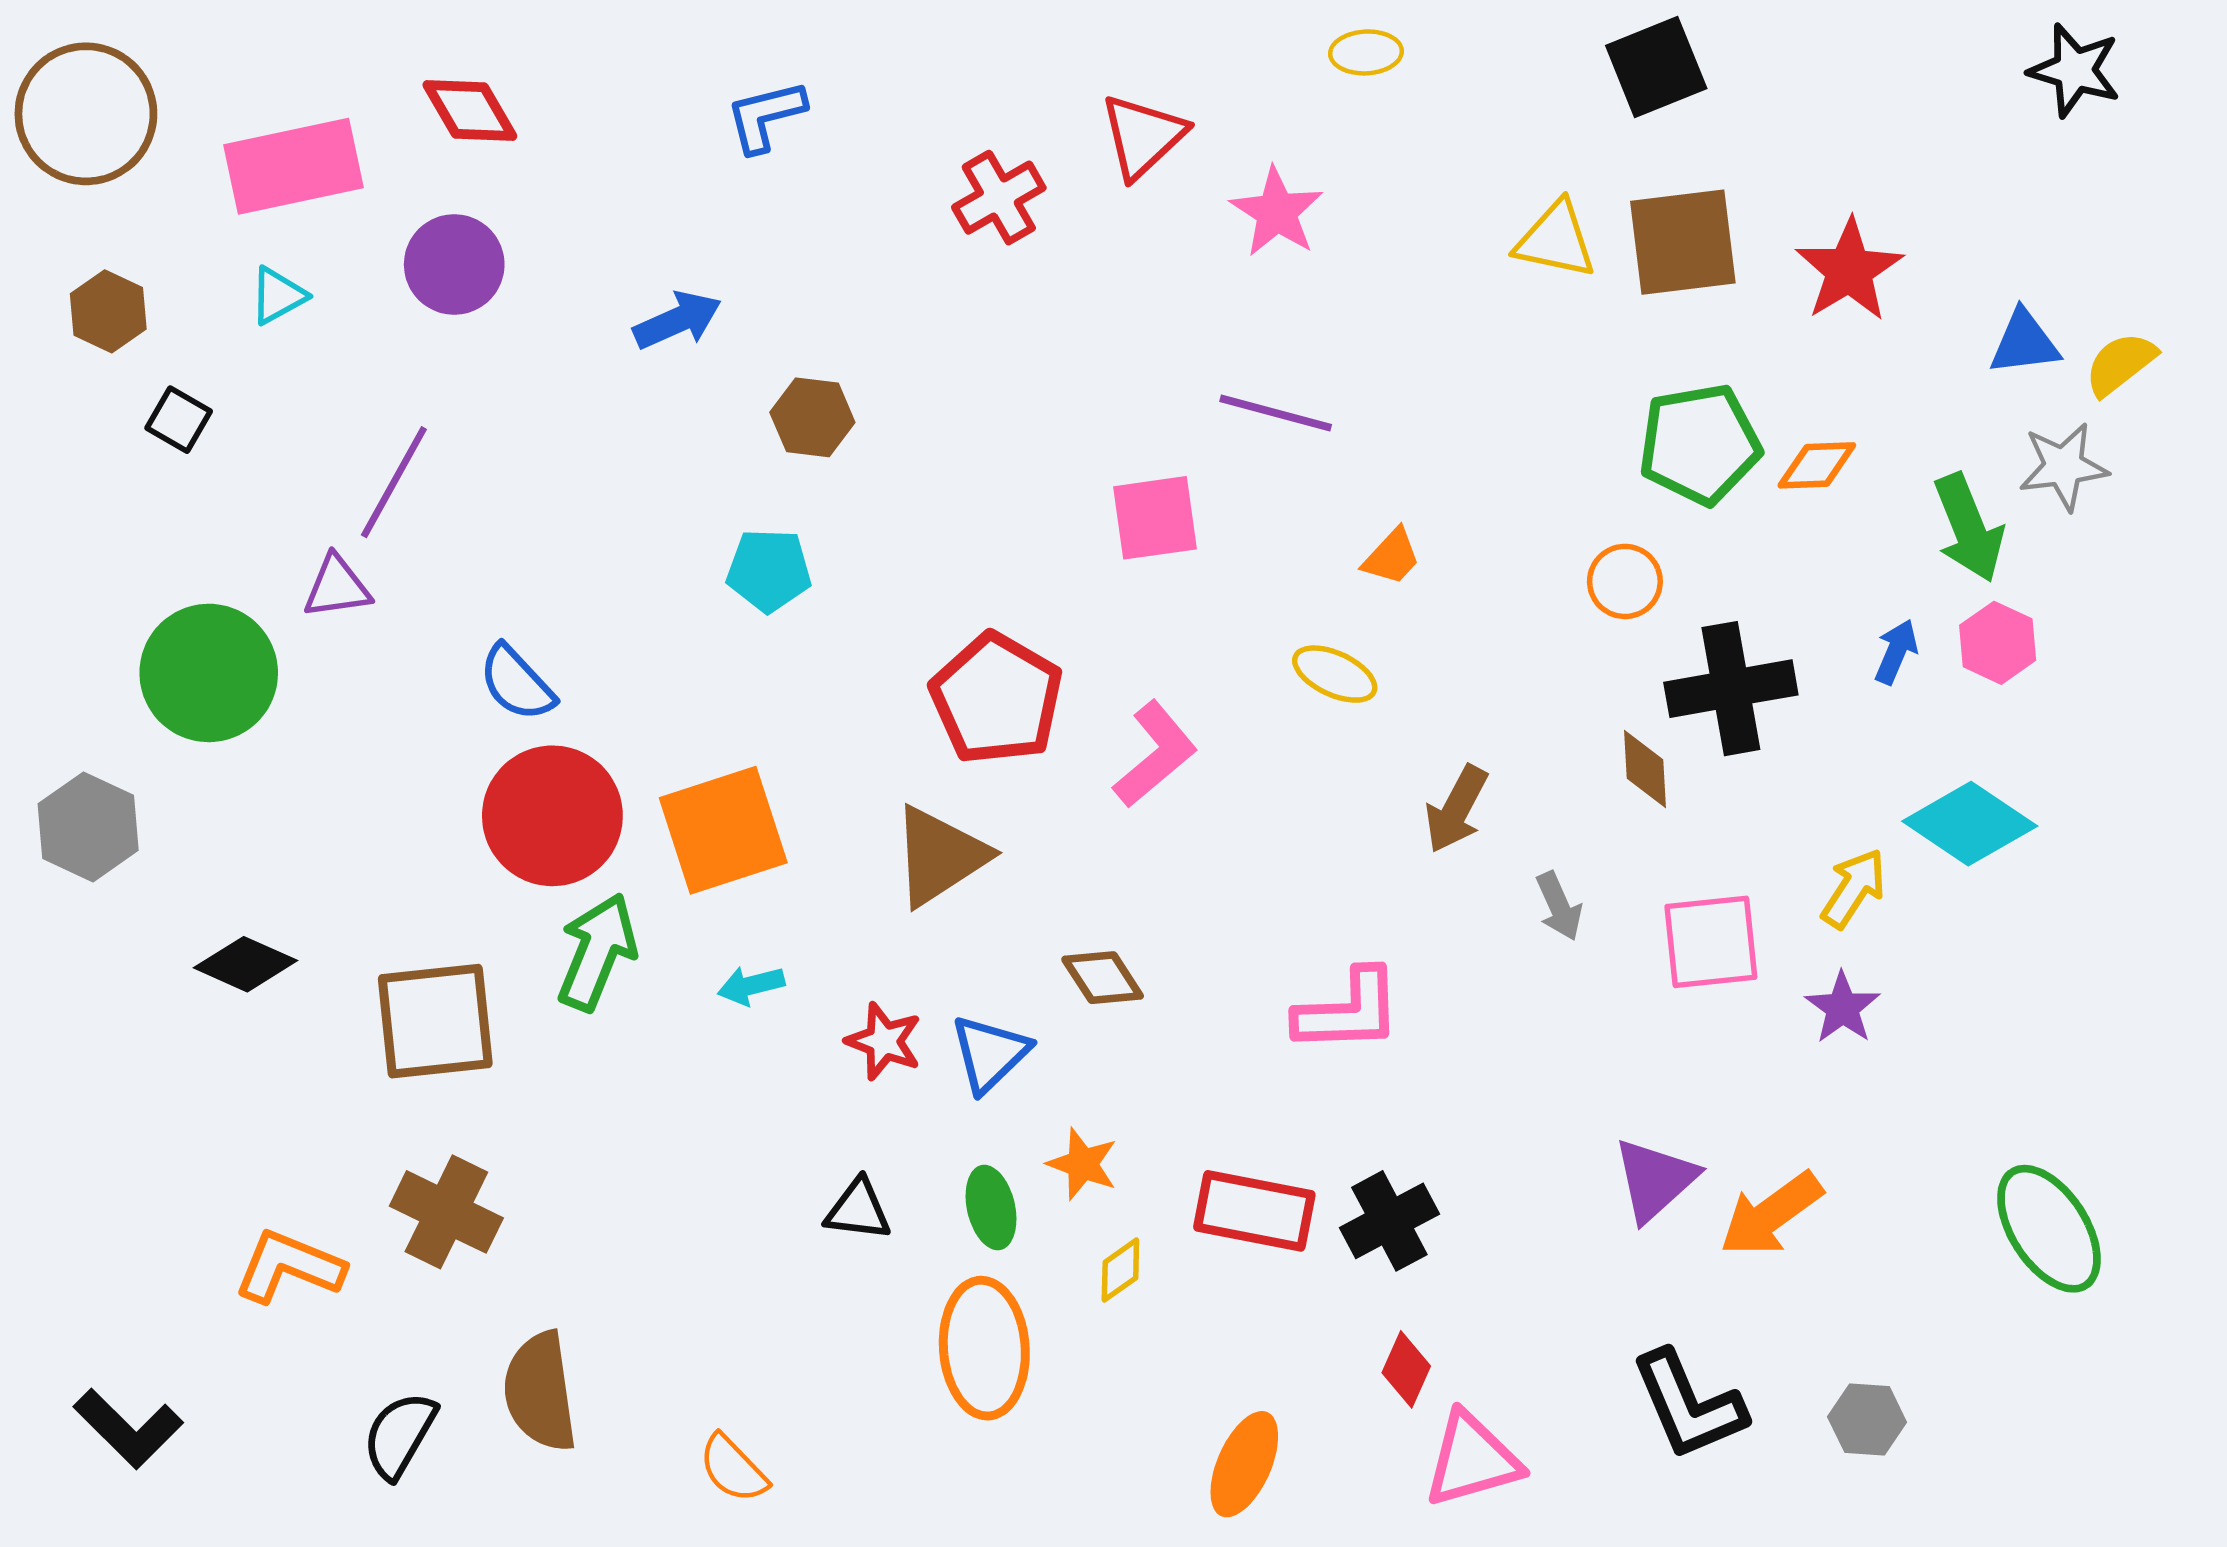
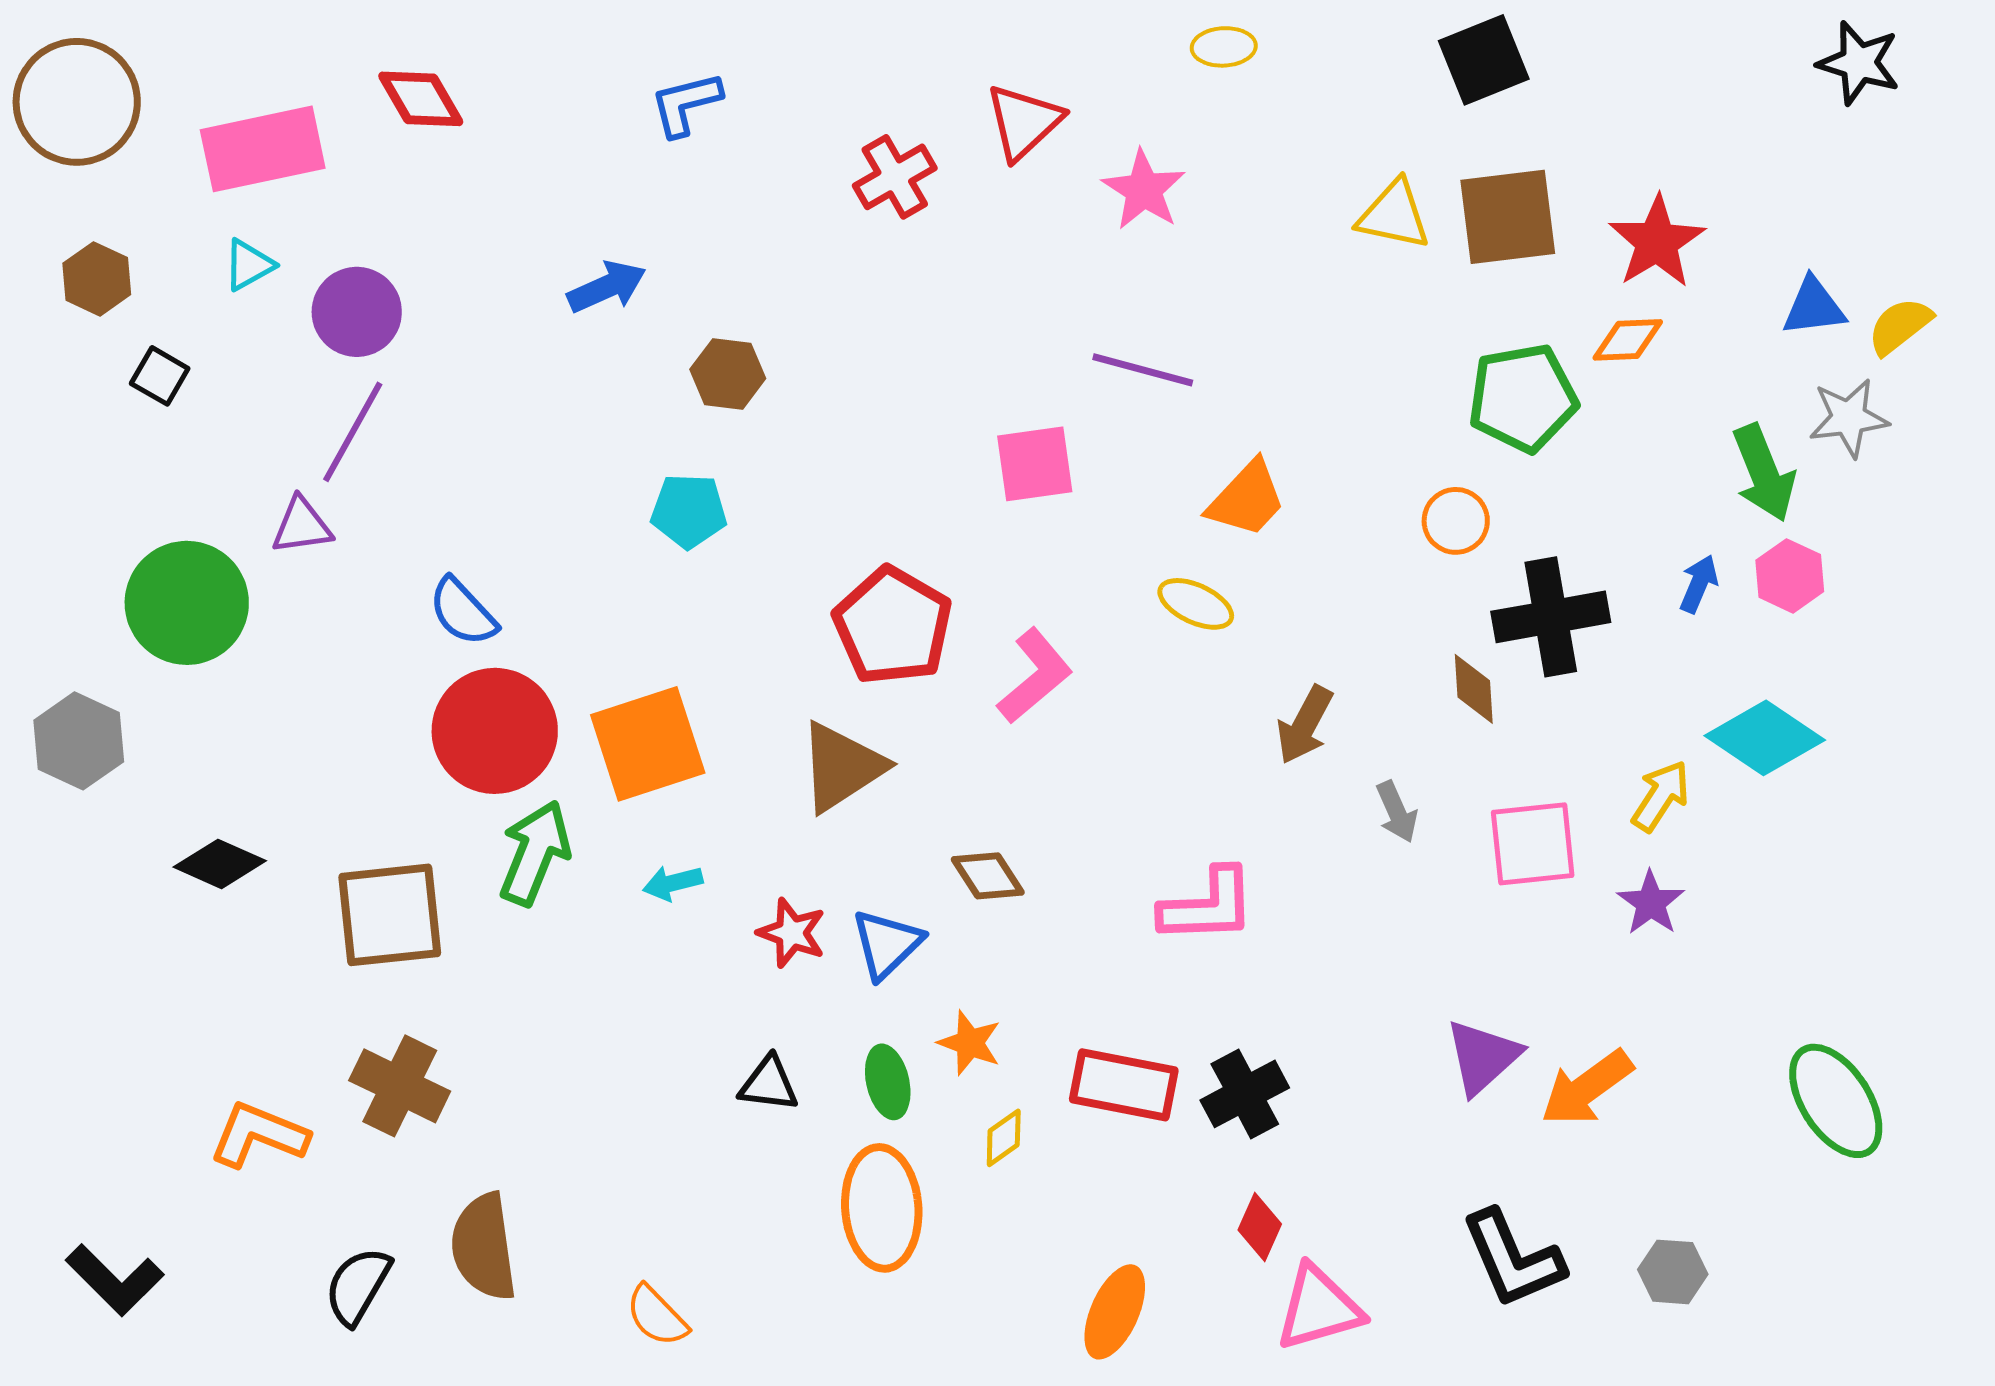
purple circle: (454, 264) -> (357, 312), moved
orange diamond: (1817, 465) -> (1628, 340), moved
orange trapezoid: (1392, 557) -> (1247, 499), size x1.5

